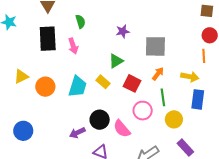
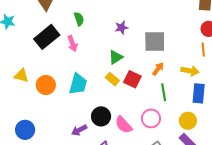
black rectangle: (48, 39) -> (47, 37), turned 55
yellow triangle: (21, 76) -> (21, 75), turned 42
yellow rectangle: (103, 82) -> (112, 79), moved
pink circle: (143, 111) -> (151, 118), moved
yellow circle: (174, 119) -> (188, 121), moved

